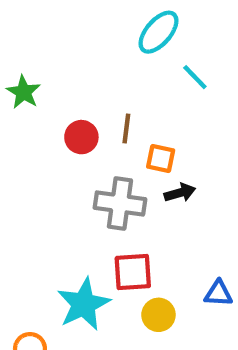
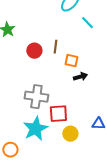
gray cross: (120, 203) -> (36, 97), moved

